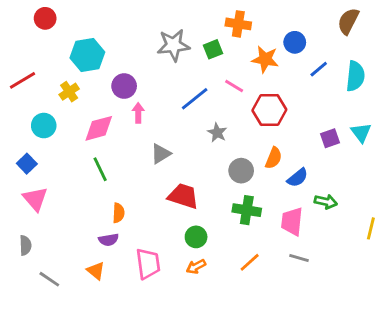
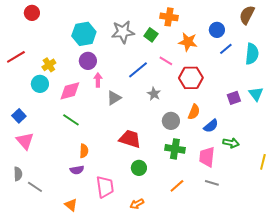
blue circle: (295, 42) -> (217, 30), moved
green square: (213, 49) -> (151, 35), turned -32
cyan hexagon: (87, 55) -> (84, 34), moved
cyan circle: (44, 126) -> (40, 84), moved
gray triangle: (161, 154) -> (114, 98), moved
green line: (100, 169) -> (71, 120), turned -30
orange arrow: (196, 267) -> (137, 204), moved
orange triangle: (96, 271) -> (71, 205), moved
gray line: (49, 279) -> (35, 187), moved

